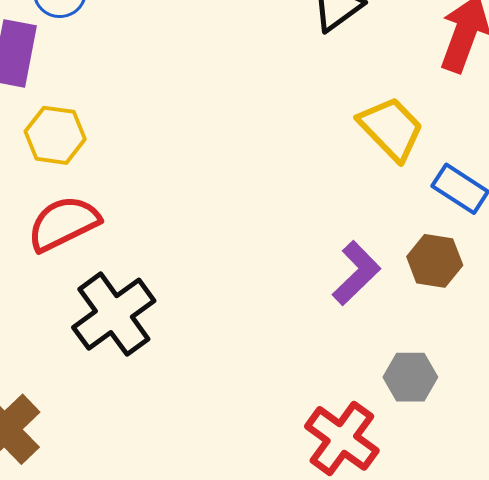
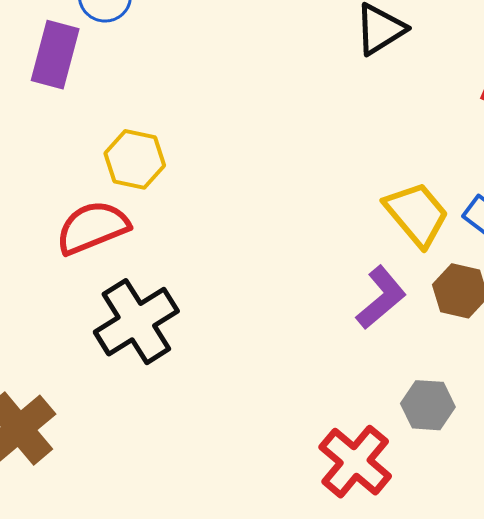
yellow trapezoid: (391, 129) -> (417, 214), moved
yellow hexagon: (55, 135) -> (135, 159), moved

